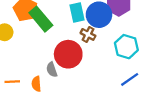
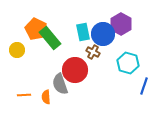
gray semicircle: (52, 70) -> (60, 84), size x1.5
blue line: (130, 79) -> (144, 86), moved, turned -36

